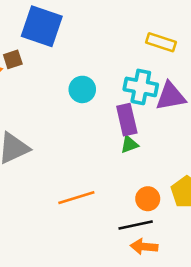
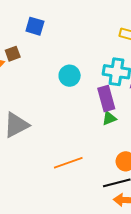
blue square: (42, 26) -> (35, 26), size x0.6

